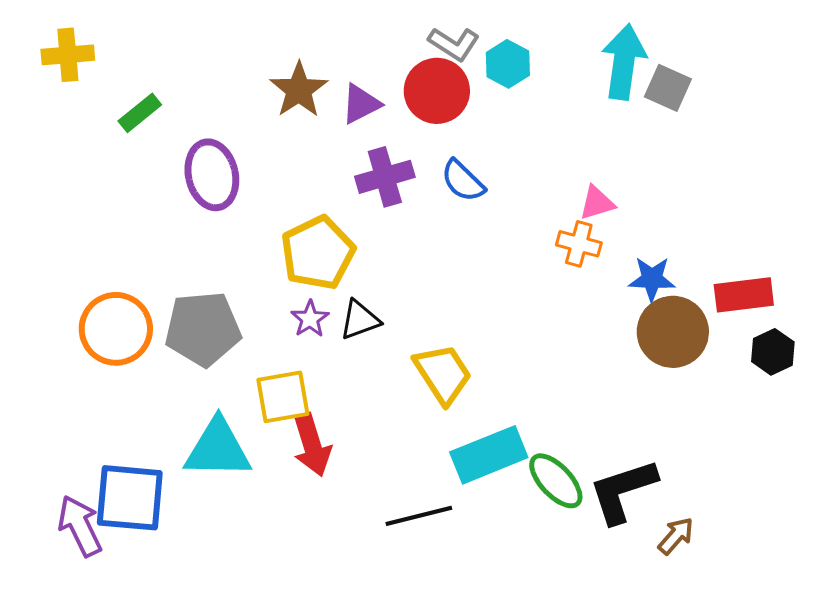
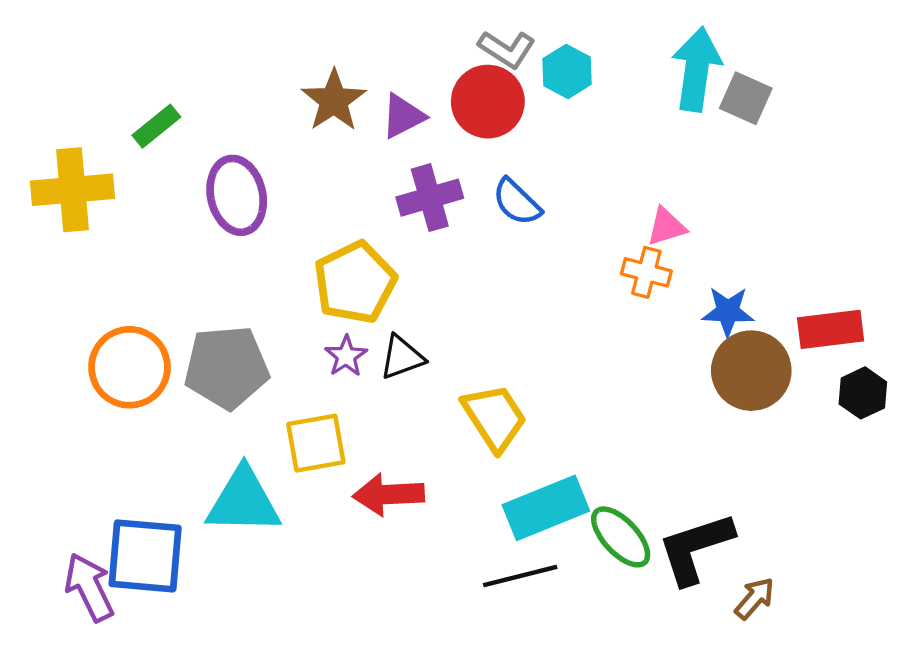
yellow cross: (68, 55) -> (73, 190), moved, size x1.4
red arrow: (312, 445) -> (388, 495), moved, turned 104
black line: (419, 516) -> (520, 576), moved

